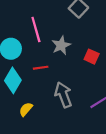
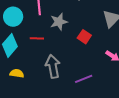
yellow semicircle: (26, 109) -> (17, 73), turned 48

